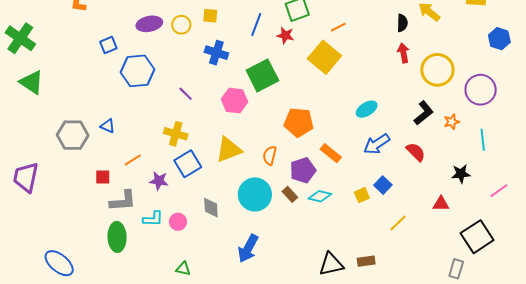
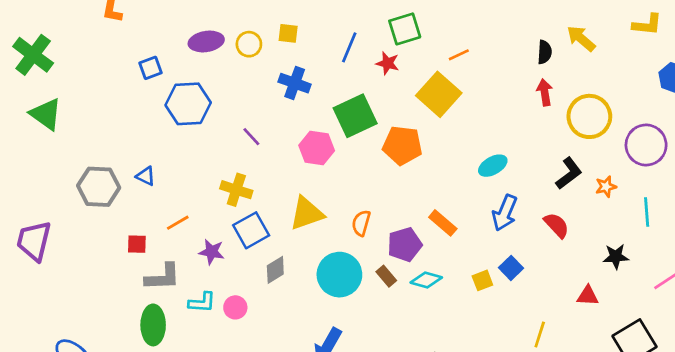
orange pentagon: (299, 122) -> (402, 145), moved
blue arrow: (377, 144) -> (505, 213), turned -36
gray diamond: (211, 208) -> (275, 270), moved, turned 60
yellow line: (398, 223) -> (540, 334), moved, turned -30

